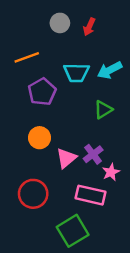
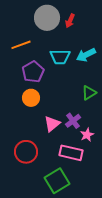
gray circle: (60, 23) -> (47, 18), size x1.6
green triangle: (103, 110) -> (89, 93), moved
orange circle: (39, 138) -> (31, 98), moved

